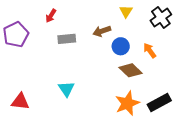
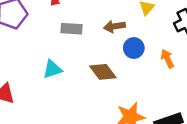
brown diamond: (131, 70) -> (103, 72), moved
cyan triangle: (66, 89) -> (52, 69), moved, turned 36

